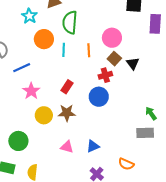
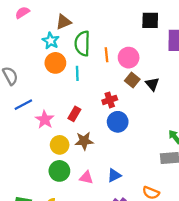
cyan star: (29, 16) -> (51, 41), moved
orange line: (89, 50) -> (107, 55), moved
blue line: (22, 68) -> (23, 105), moved
red cross: (105, 75) -> (110, 100), moved
red rectangle: (67, 87) -> (74, 114), moved
green circle: (18, 141) -> (59, 171), moved

